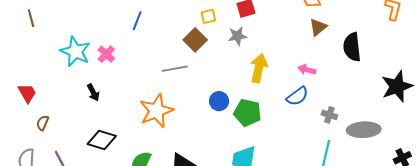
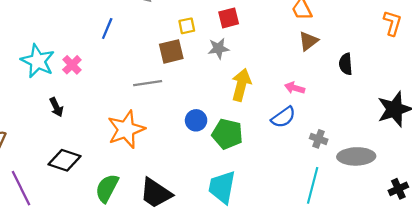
brown square: (195, 40) -> (171, 51), turned 30
black semicircle: (352, 47) -> (346, 64), size x0.7

